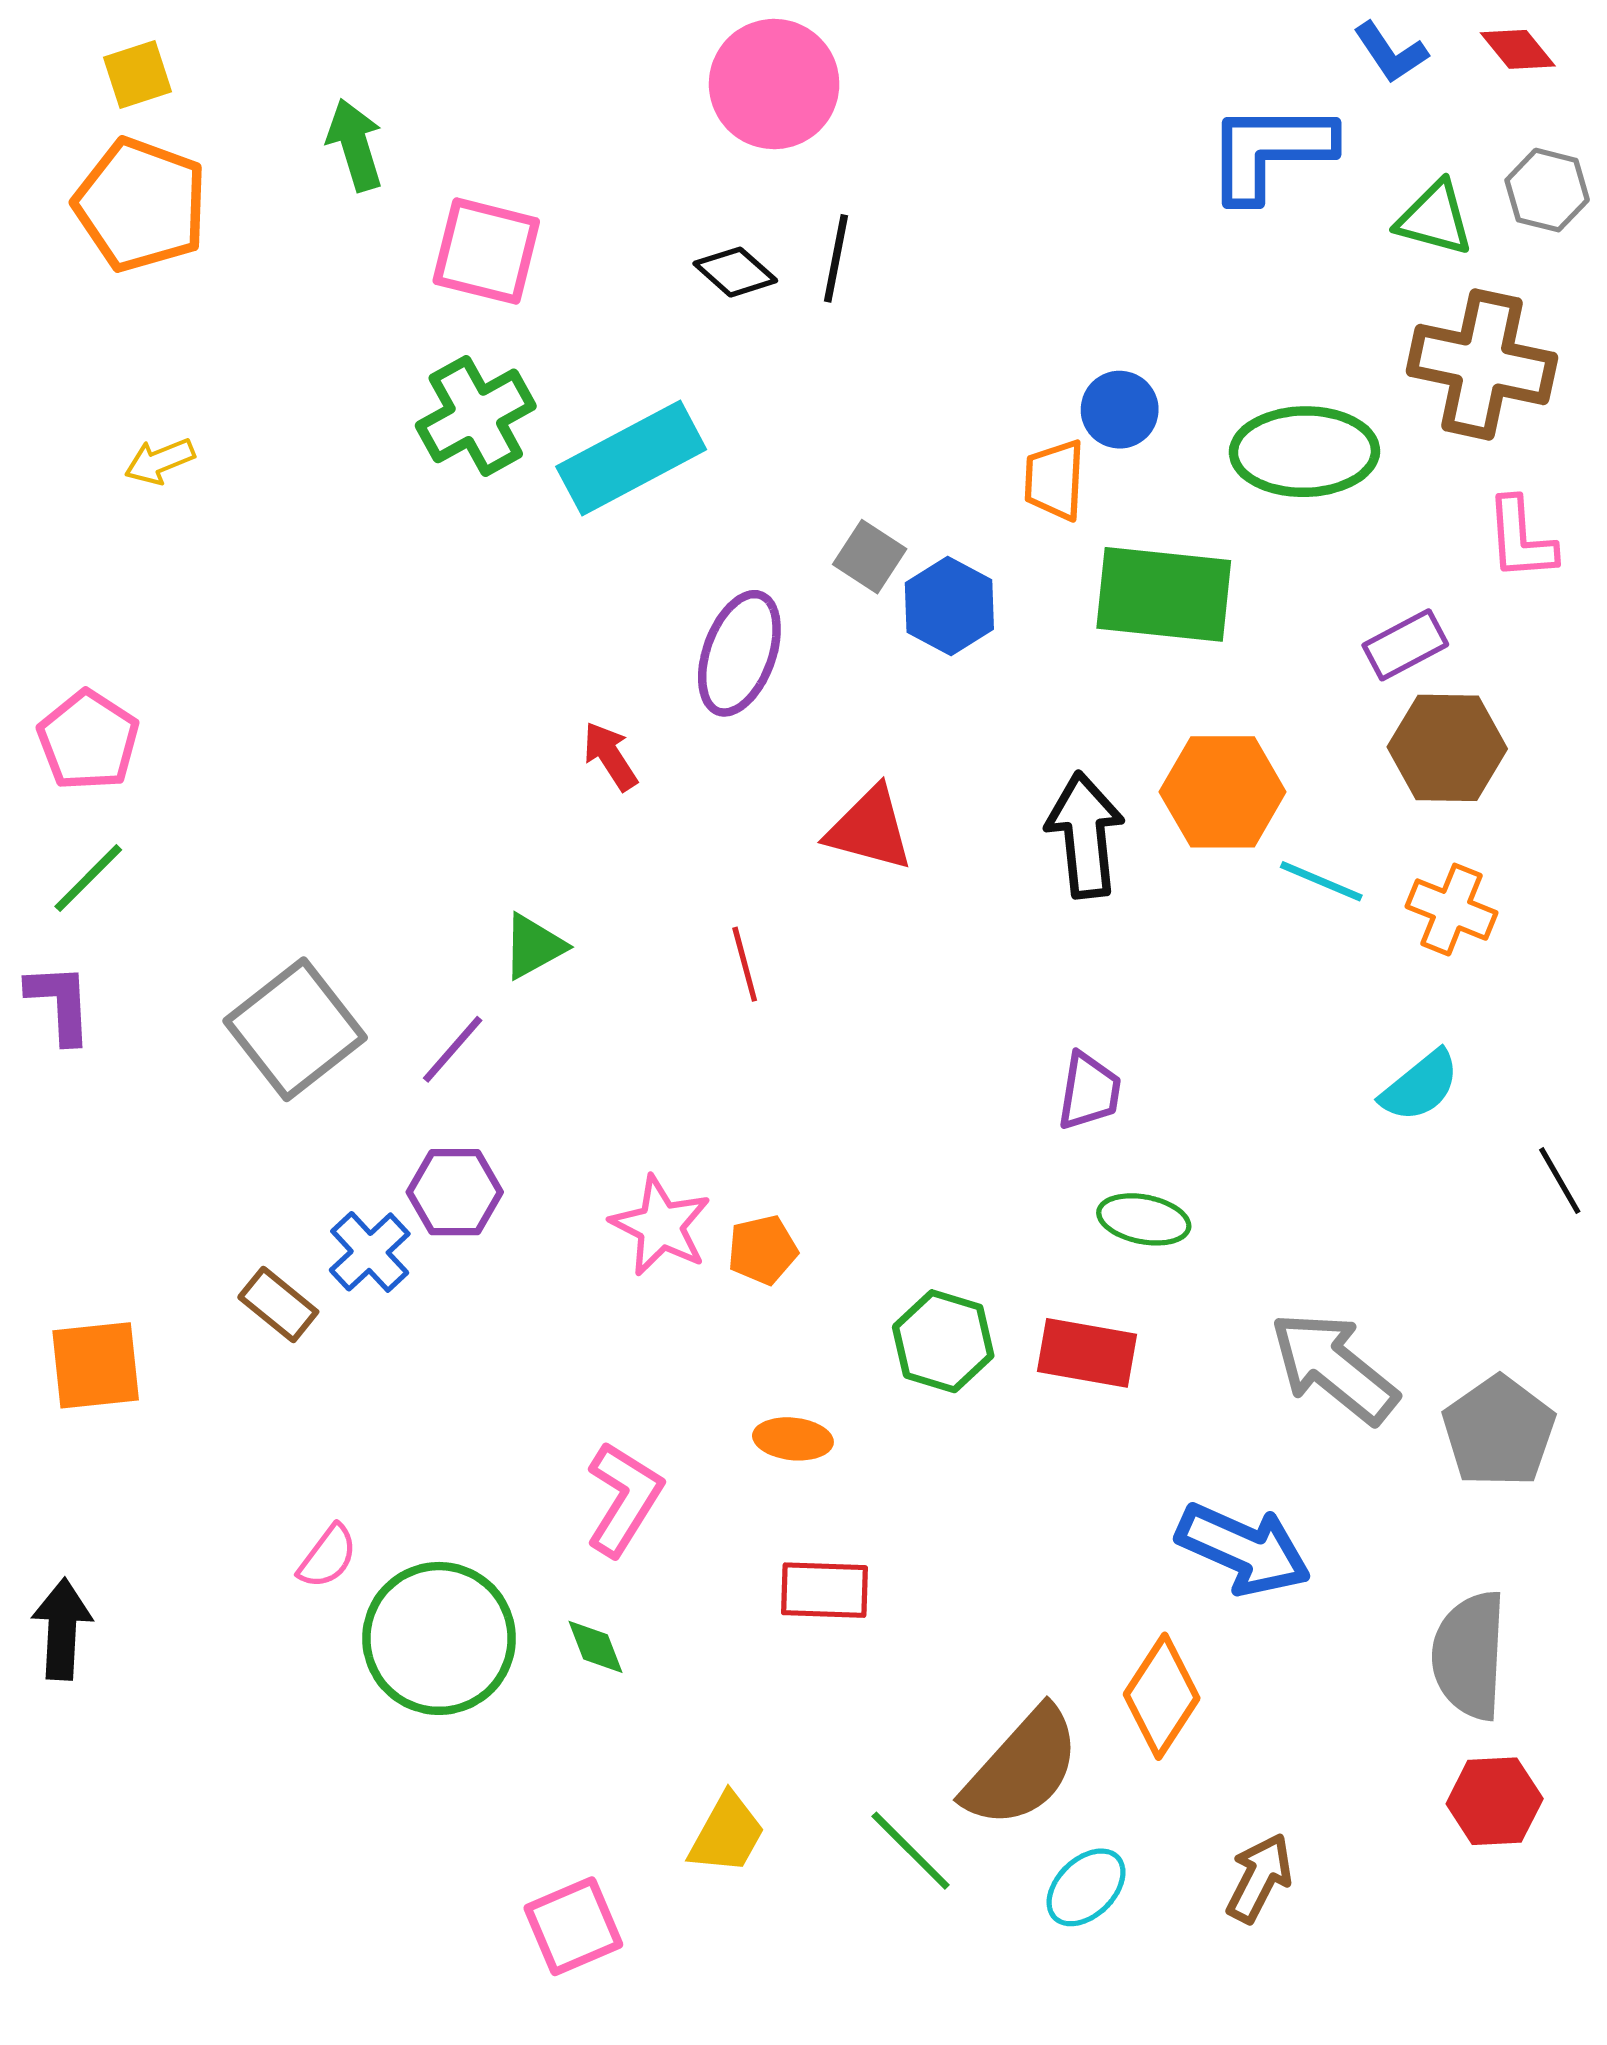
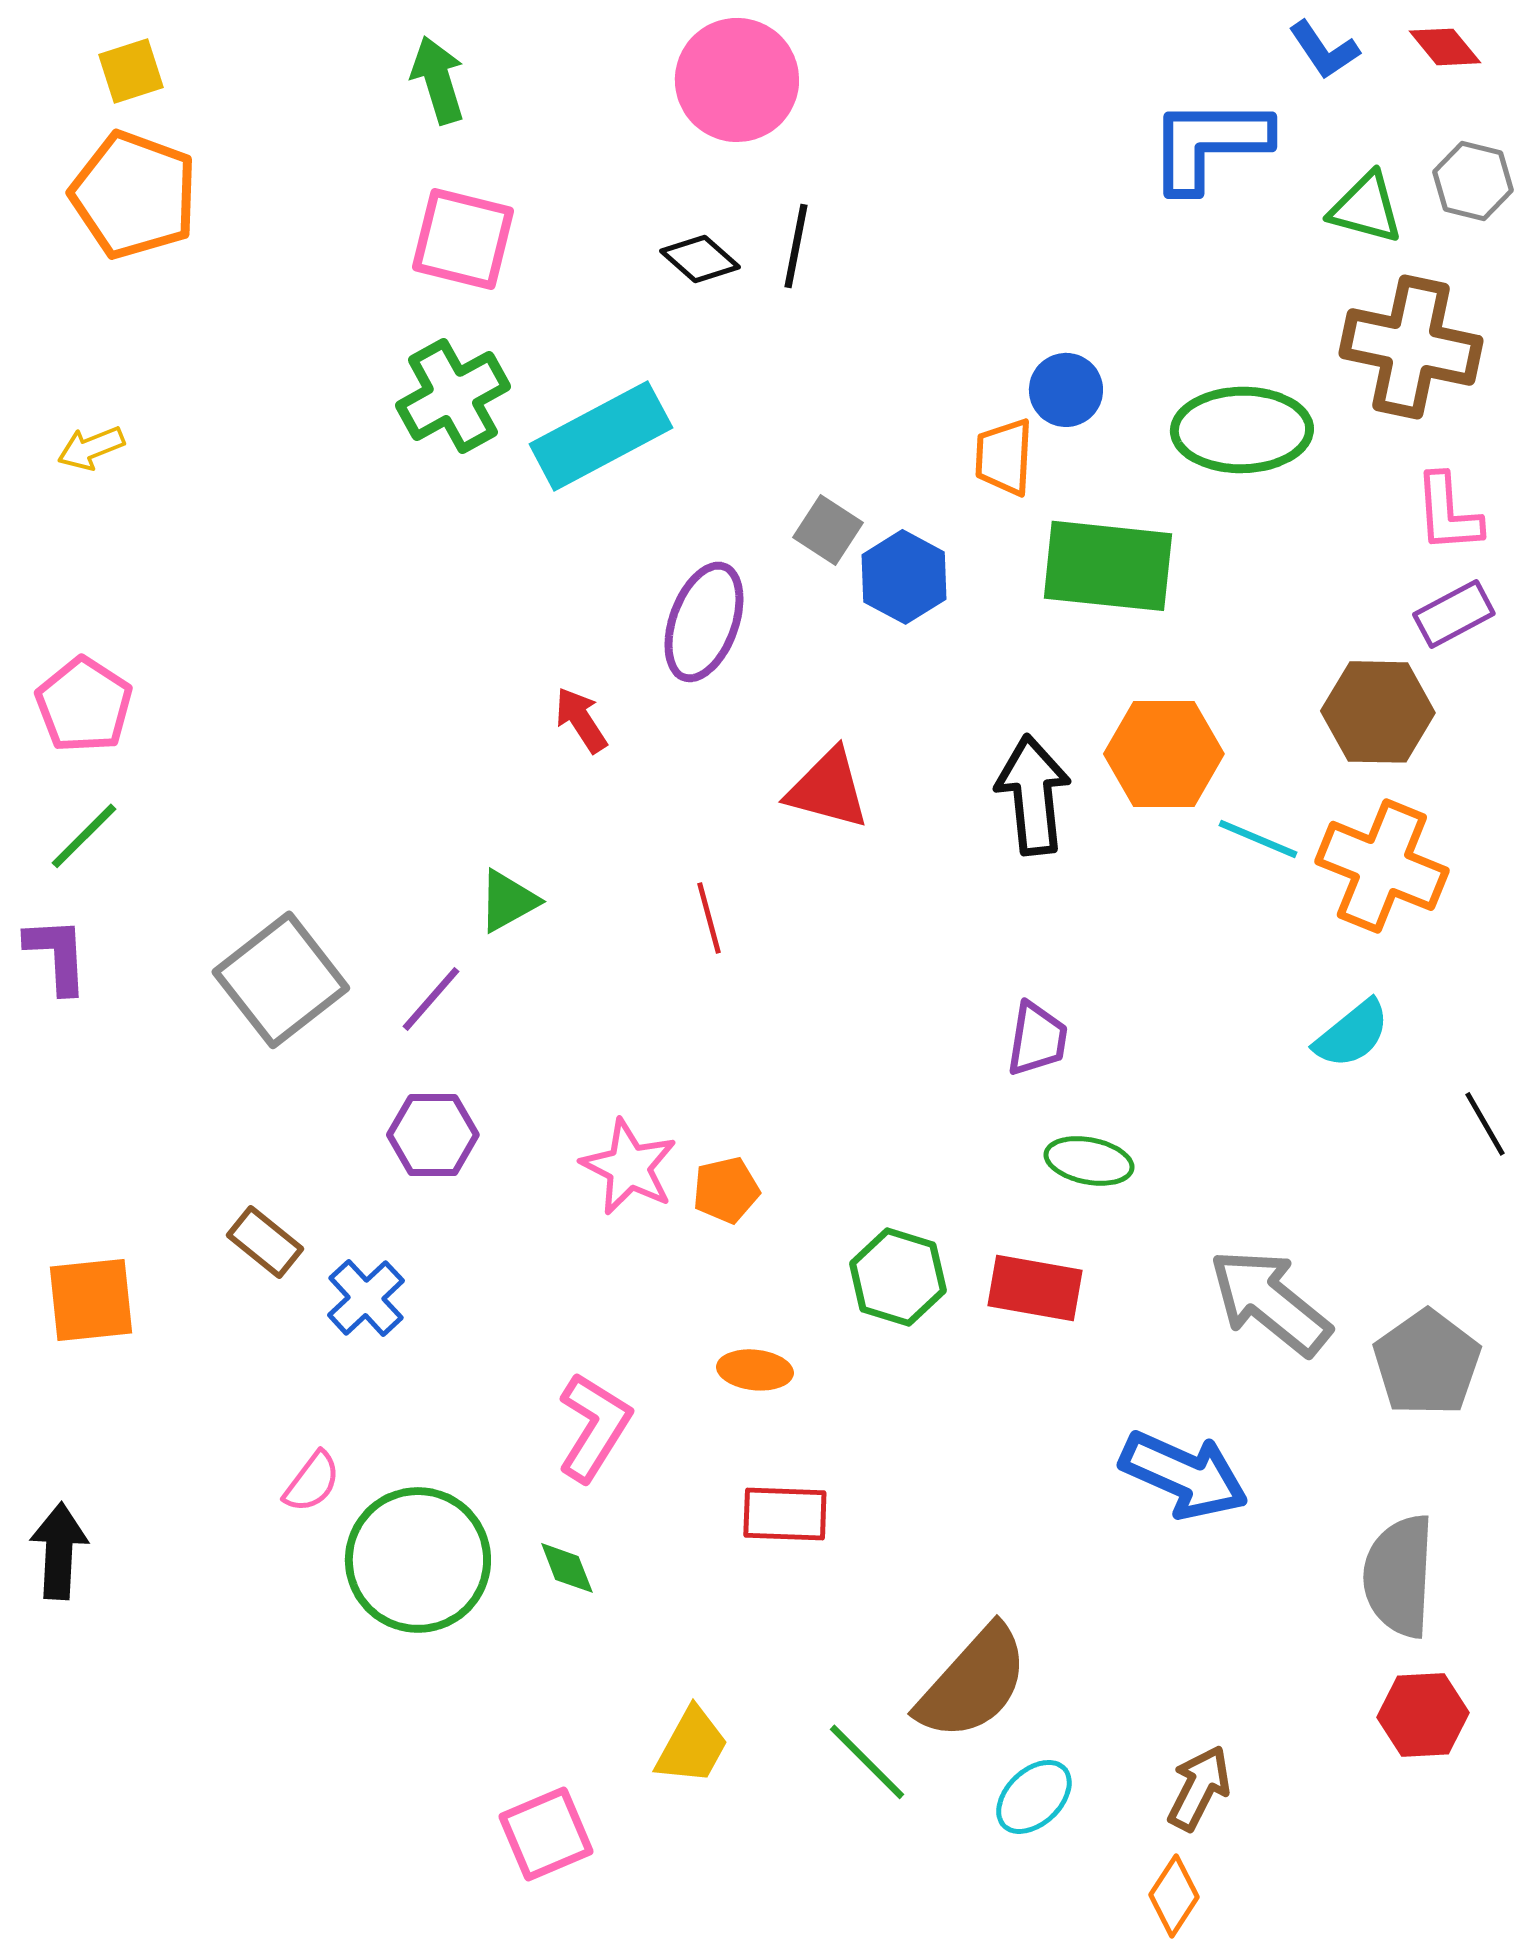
green arrow: (355, 145) -> (438, 80), moved
yellow arrow: (160, 461) -> (91, 448), moved
purple rectangle: (1405, 645) -> (1454, 614), moved
orange cross: (1452, 910) -> (1382, 866), size x1.5
blue cross: (370, 1252) -> (366, 1298), moved
orange diamond: (1162, 1696) -> (1174, 1896), moved, size x0.7

